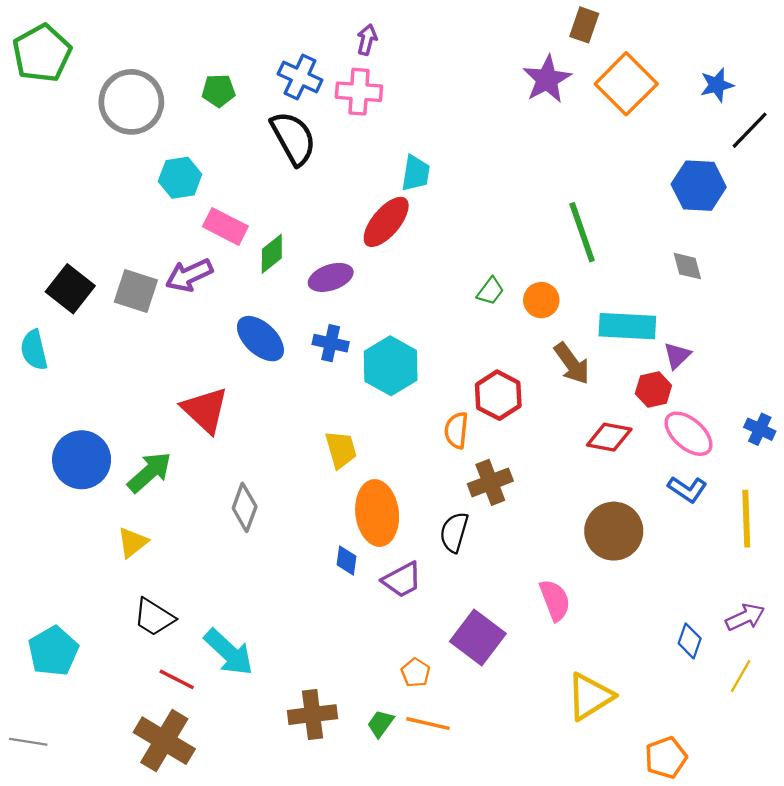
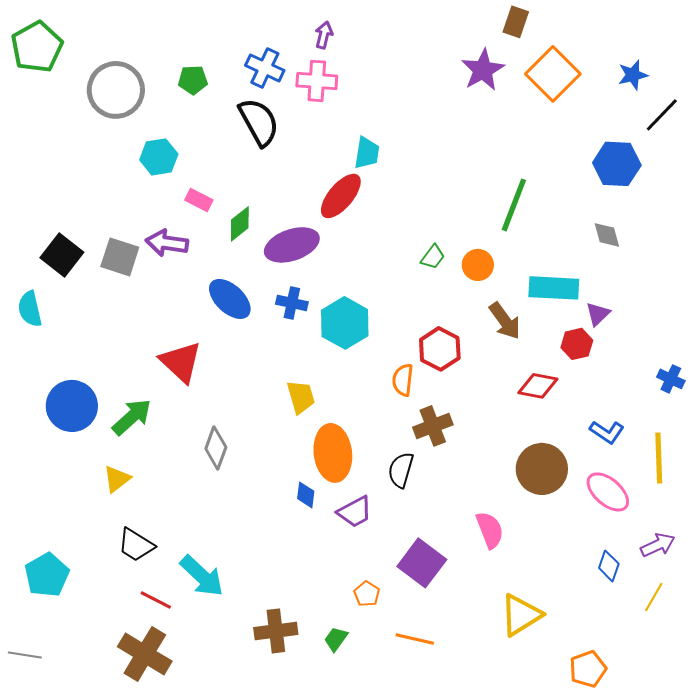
pink rectangle: (225, 226) -> (199, 200), size x0.7
green line: (582, 232) -> (514, 205), turned 40
purple arrow: (189, 275) -> (167, 243), turned 33
purple ellipse: (331, 277) -> (292, 245), size x1.4
pink ellipse: (688, 434) -> (608, 492), moved
orange line: (428, 724) -> (415, 639), moved

